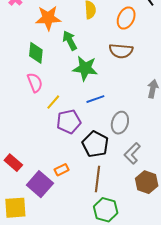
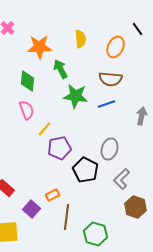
blue line: (95, 99) -> (106, 104), moved
brown line: (97, 179) -> (66, 217), moved
purple square: (40, 184) -> (32, 209), size x0.7

